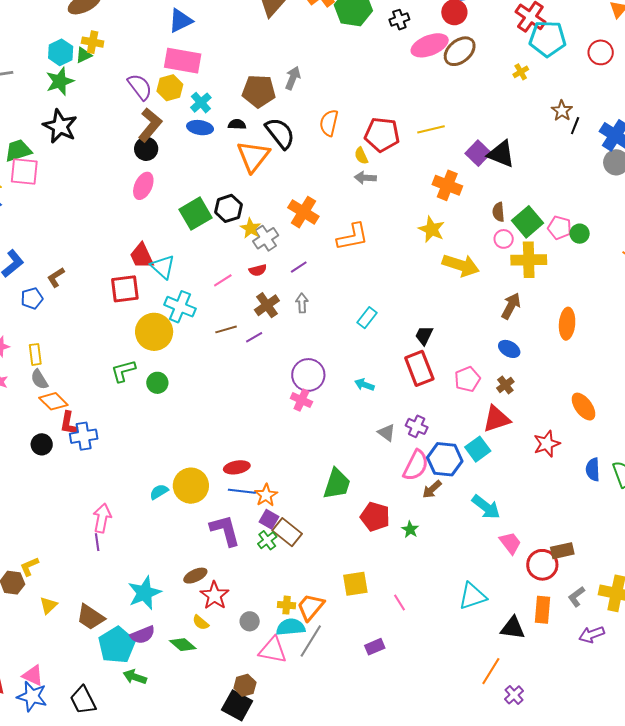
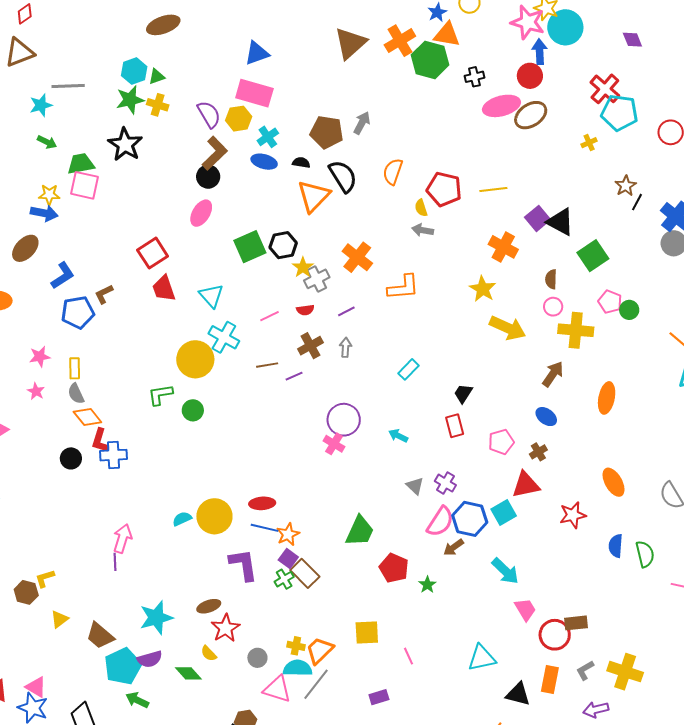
yellow cross: (93, 42) -> (158, 105), moved
green square: (528, 222) -> (593, 256), moved
red trapezoid: (142, 256) -> (164, 289), moved
red square: (125, 289) -> (153, 253), moved, turned -32
blue pentagon: (32, 298) -> (78, 312), size x1.5
red rectangle: (419, 368) -> (455, 426), size x0.7

